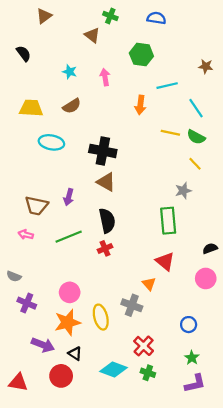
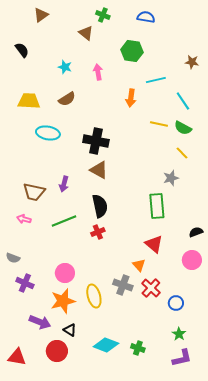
red cross: (144, 346) -> (151, 288), moved

